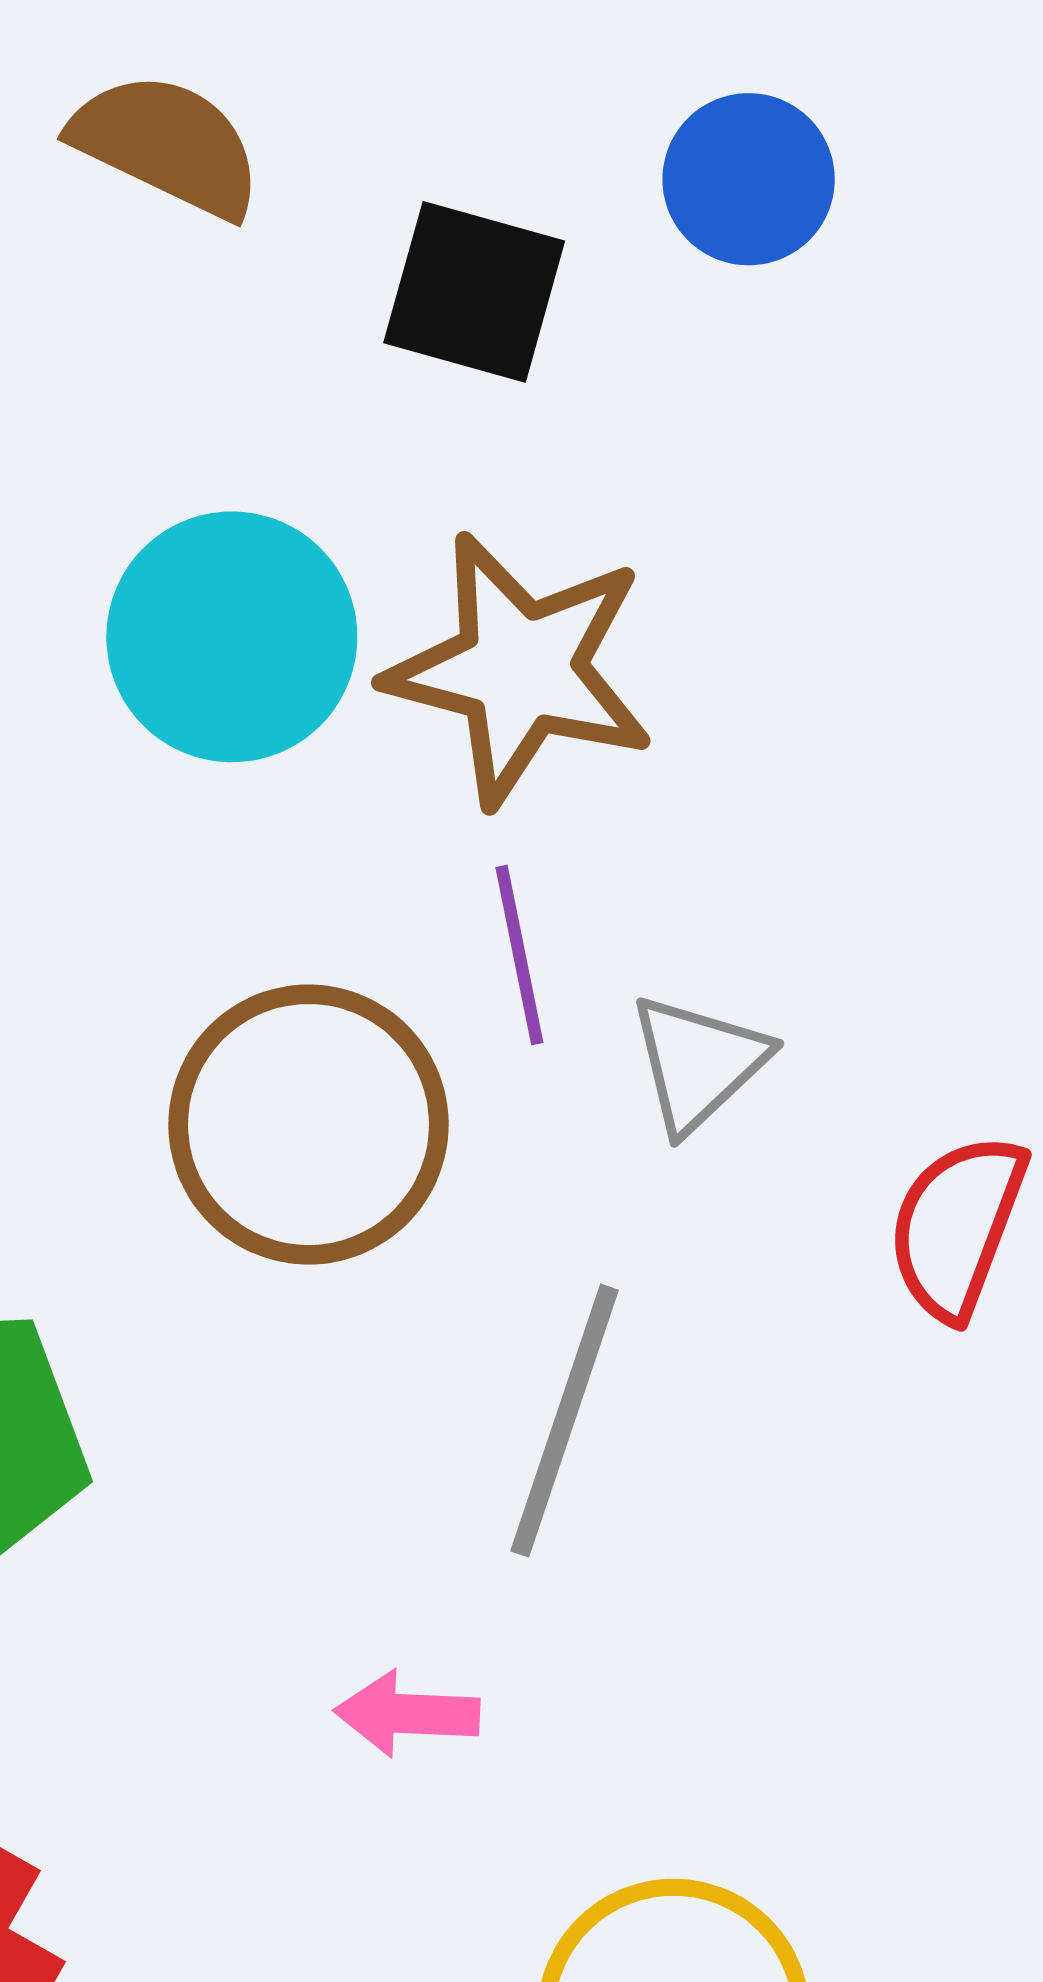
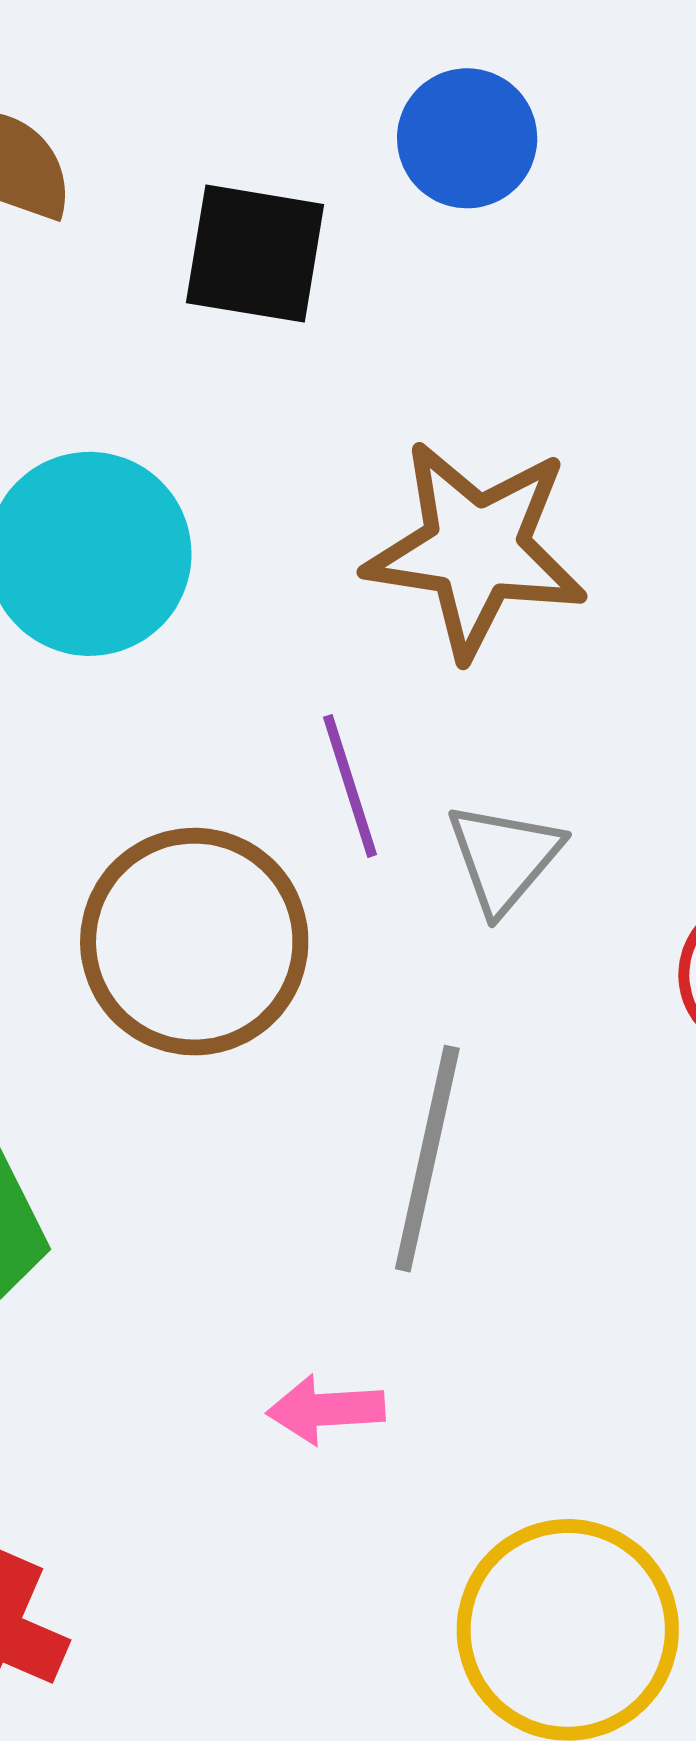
brown star: (520, 669) -> (476, 549), moved

